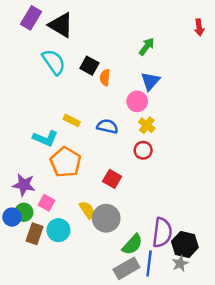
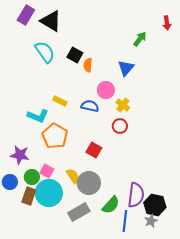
green arrow: (147, 46) -> (140, 39), moved
pink circle: (137, 101) -> (106, 90), moved
pink square: (47, 203) -> (47, 171), moved
green circle: (24, 212) -> (32, 177), moved
cyan circle: (58, 230) -> (49, 193), size x1.4
gray rectangle: (126, 268) -> (79, 212), moved

